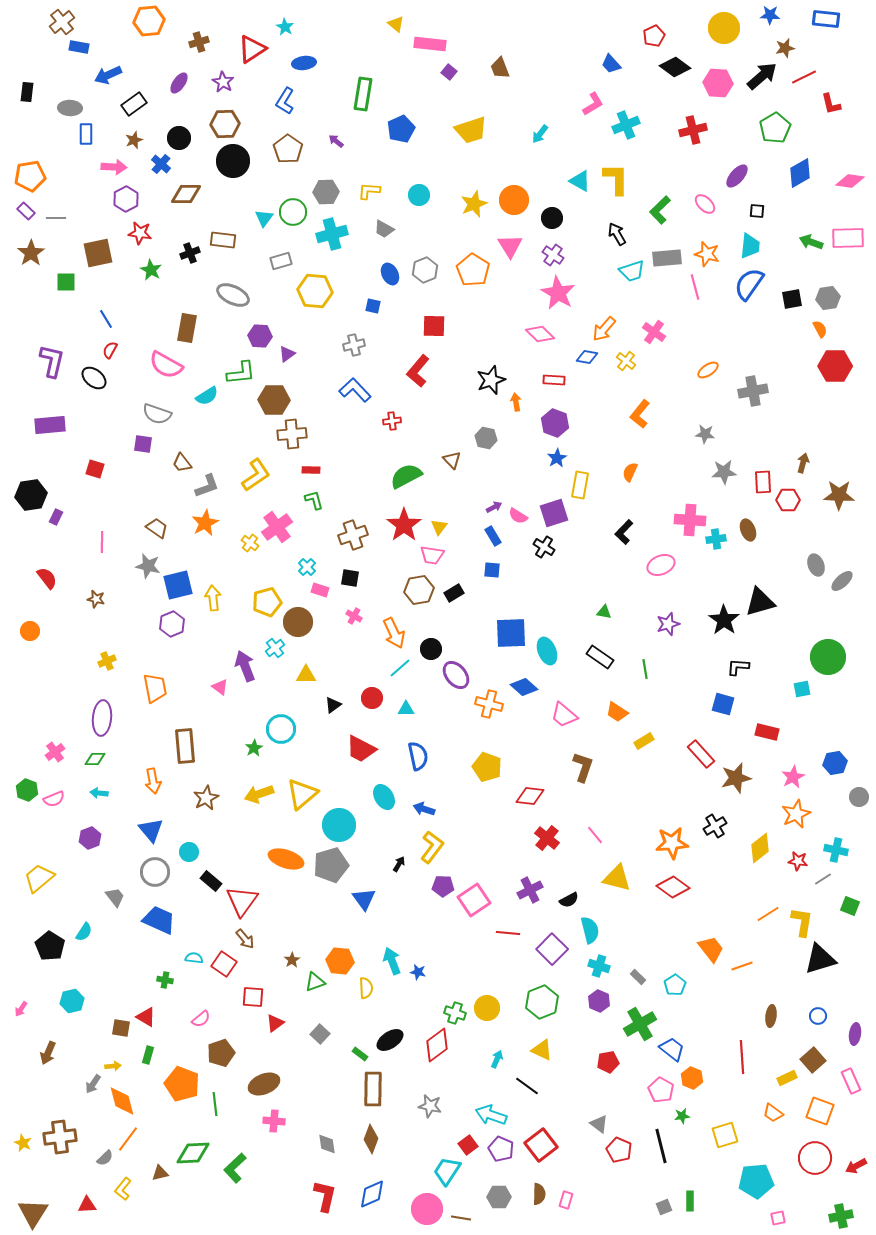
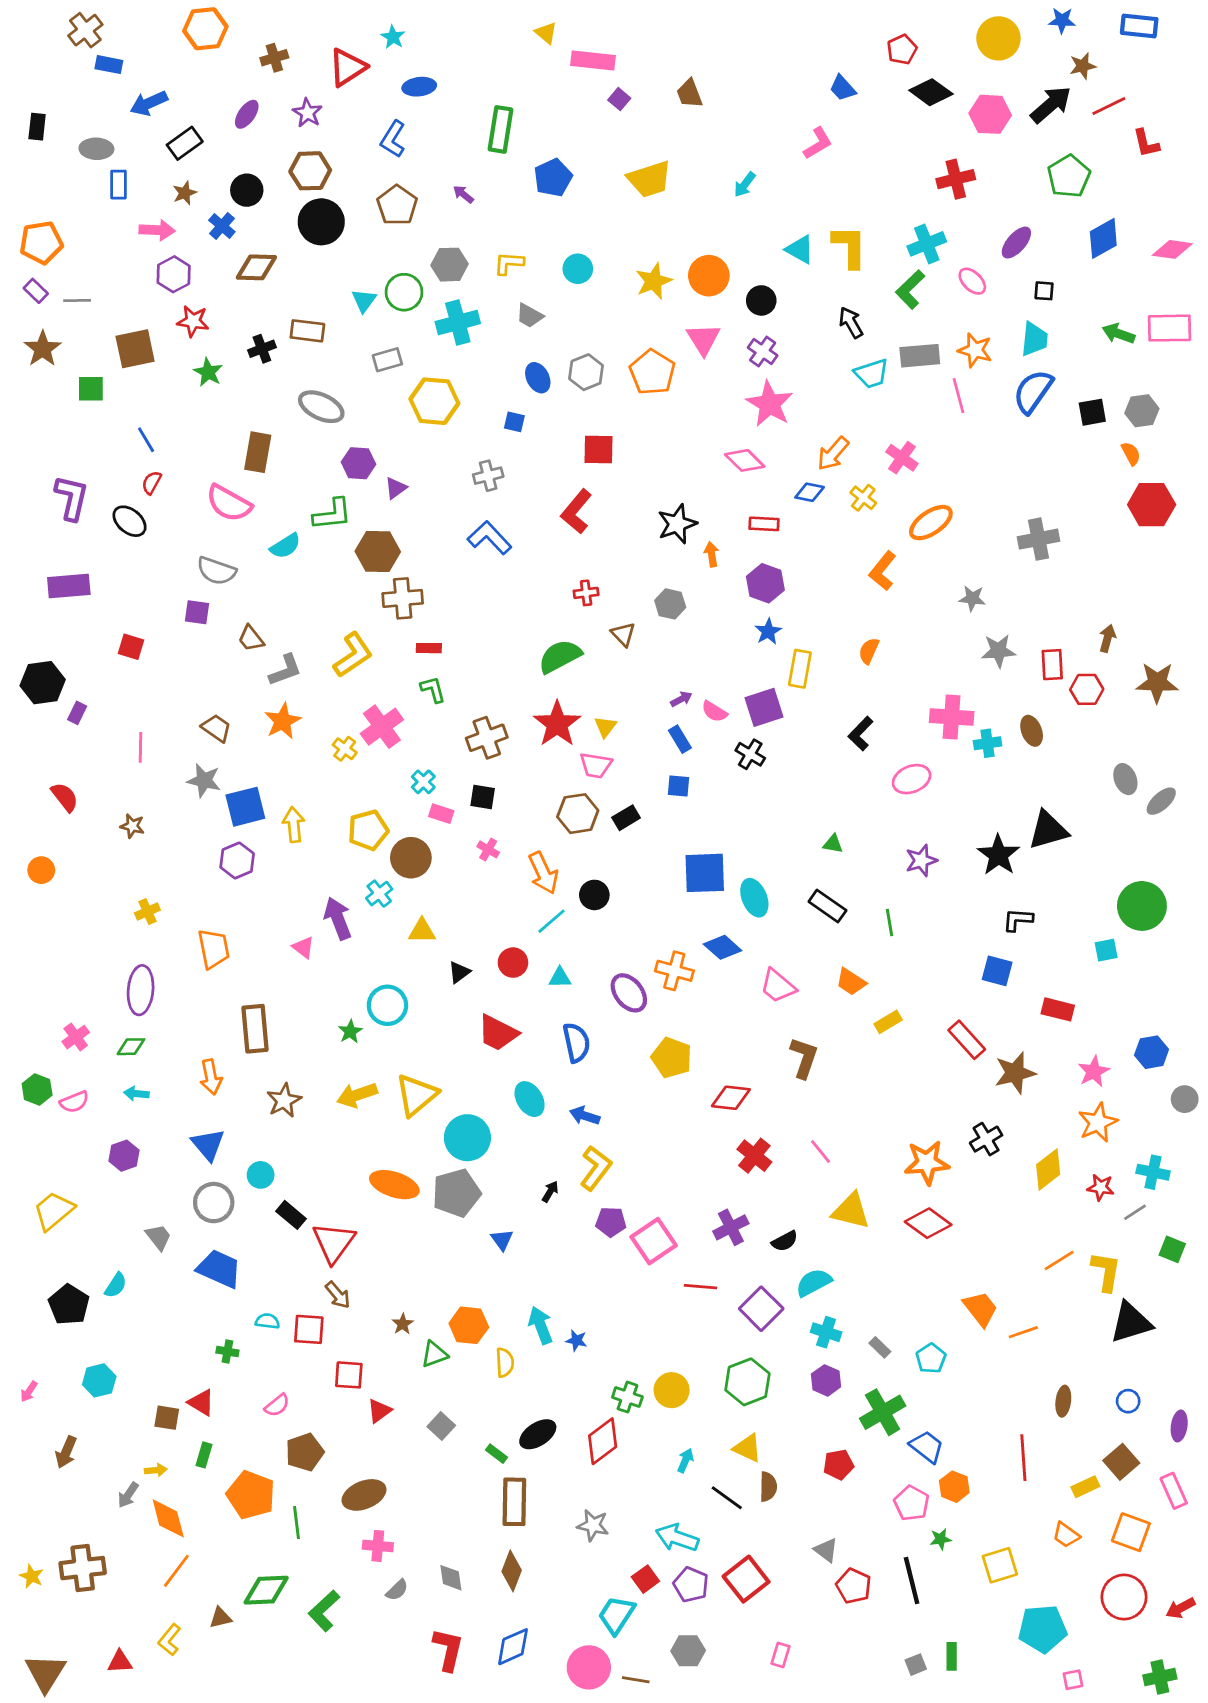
cyan cross: (626, 125) -> (927, 244), moved
orange ellipse: (708, 370) -> (931, 523), moved, size x1.5
red cross: (392, 421) -> (586, 593), moved
purple ellipse: (456, 675) -> (629, 993), moved
blue triangle: (364, 899) -> (502, 1240), size x0.7
cyan semicircle: (590, 930) -> (814, 1283), turned -104
red square: (224, 964) -> (309, 1329), turned -30
gray semicircle: (105, 1158) -> (397, 1590), moved
brown semicircle: (539, 1194) -> (768, 1487), moved

